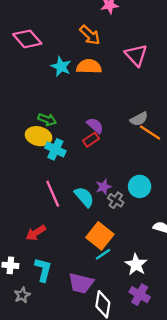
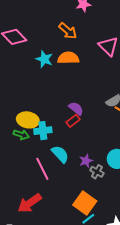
green arrow: (47, 119) -> (21, 135), moved
cyan cross: (55, 149) -> (43, 131), turned -30
cyan semicircle: (84, 197) -> (60, 154), moved
red arrow: (36, 233) -> (30, 203), size x1.4

